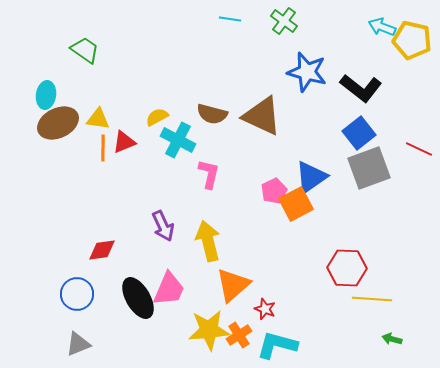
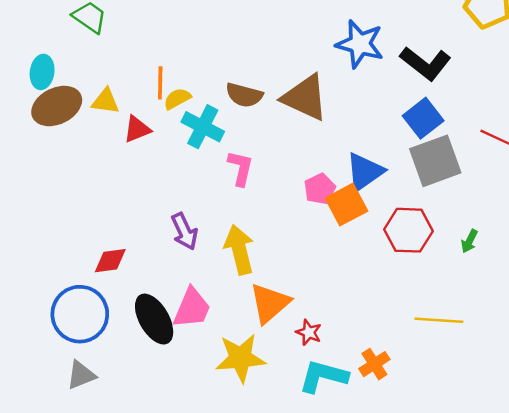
orange line: (103, 148) -> (160, 83), moved
red hexagon: (347, 268) -> (408, 230), moved
blue circle: (77, 294) -> (80, 314), size x1.4
orange cross: (239, 335) -> (374, 364), moved
green arrow: (392, 339) -> (469, 241), moved, turned -78

